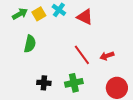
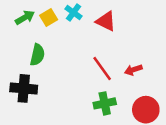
black cross: (44, 83) -> (24, 88), moved, size x1.5
green cross: (74, 83) -> (105, 103), moved

